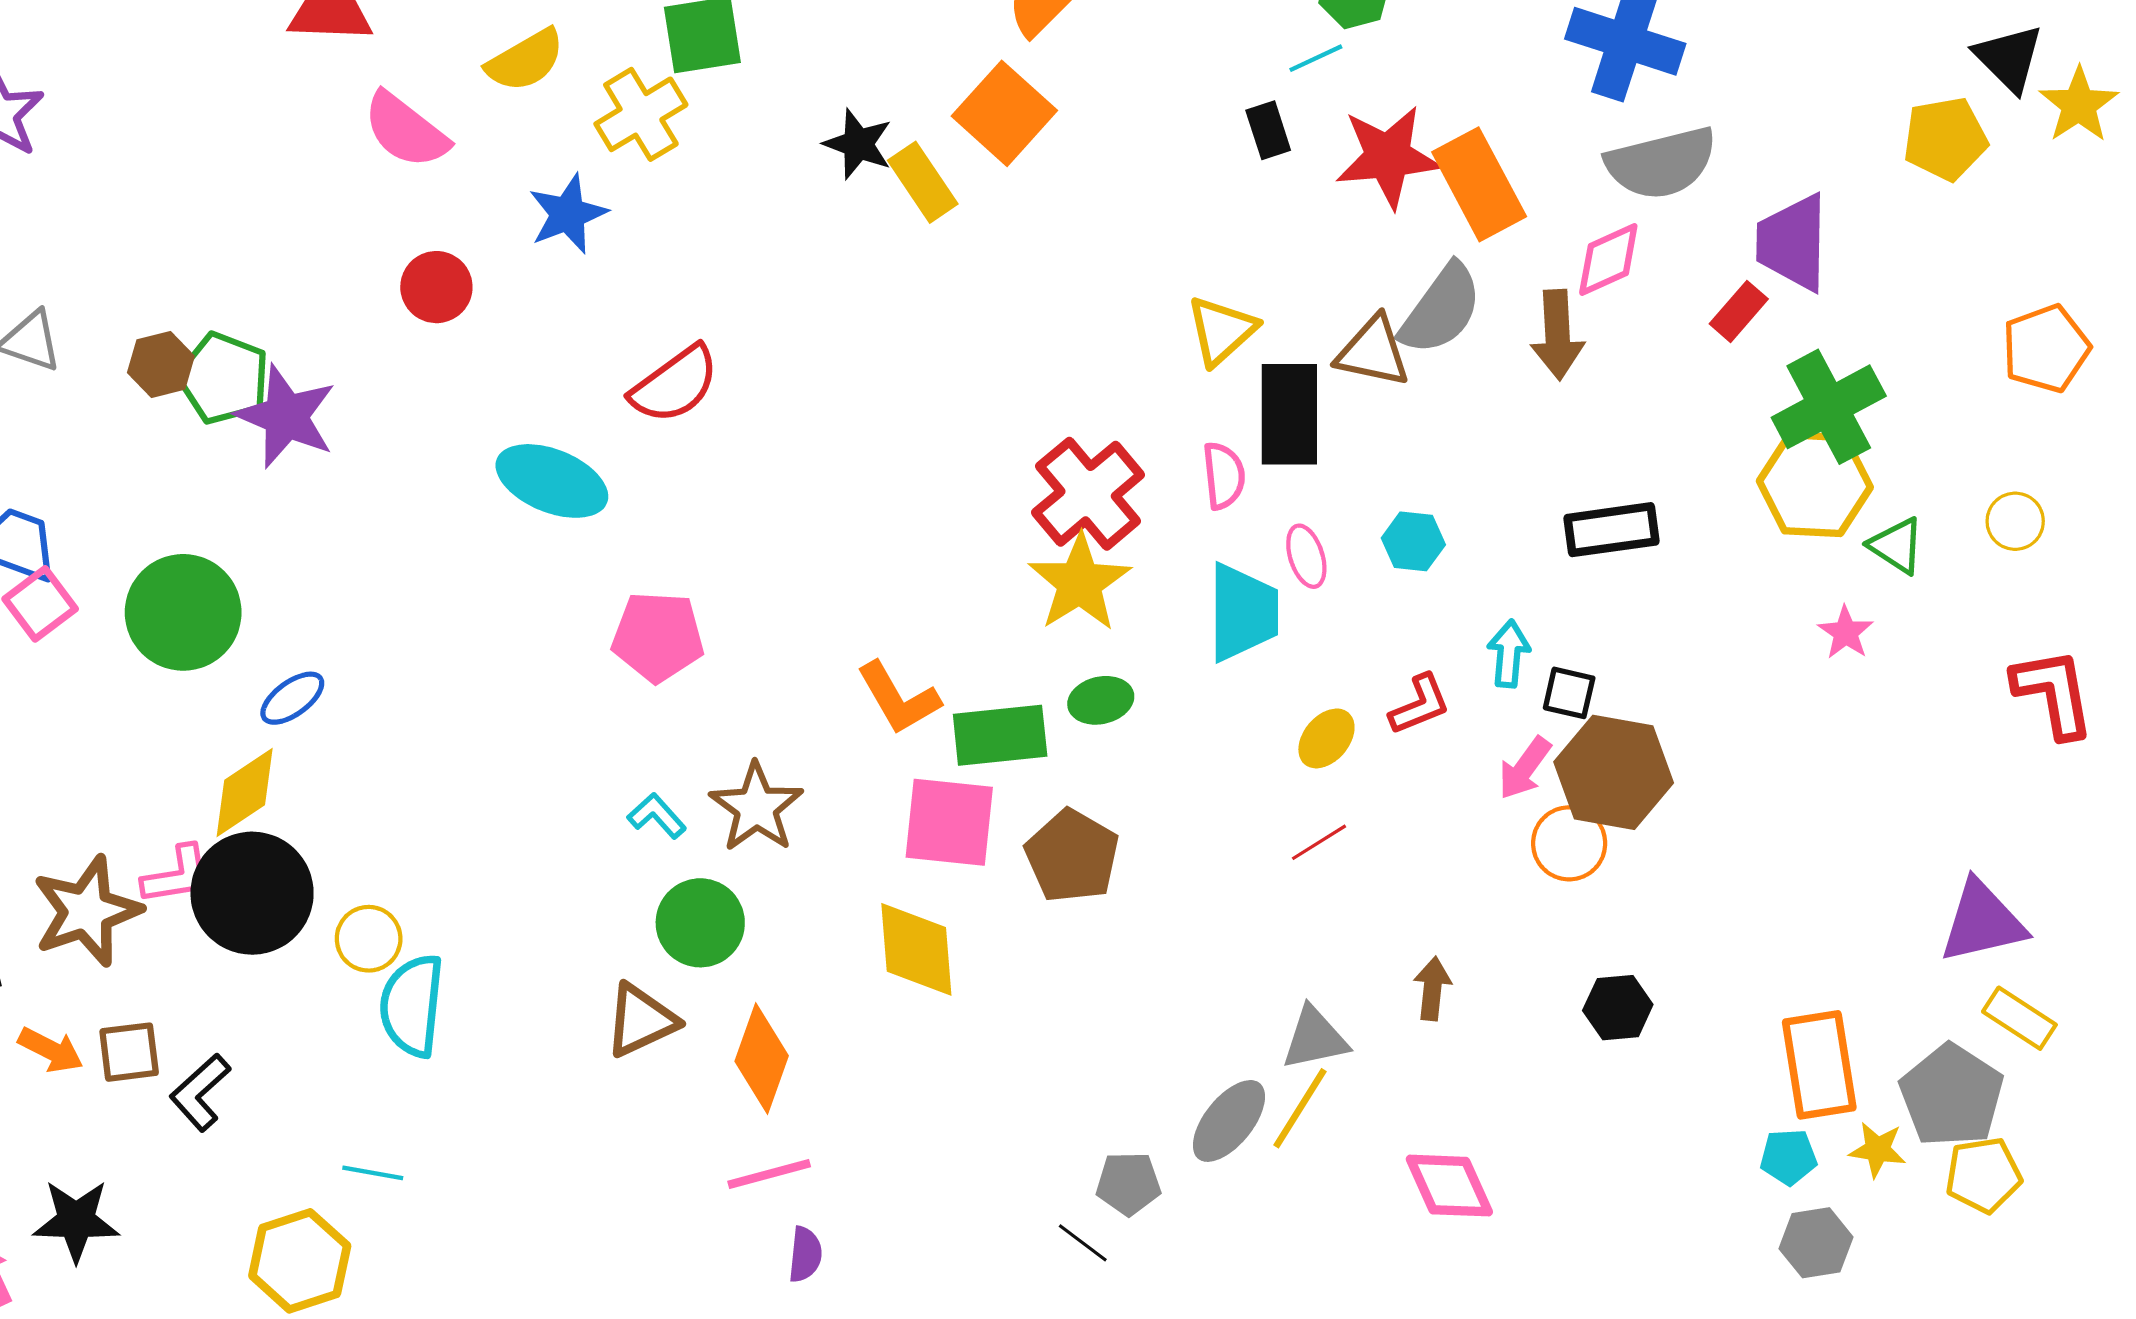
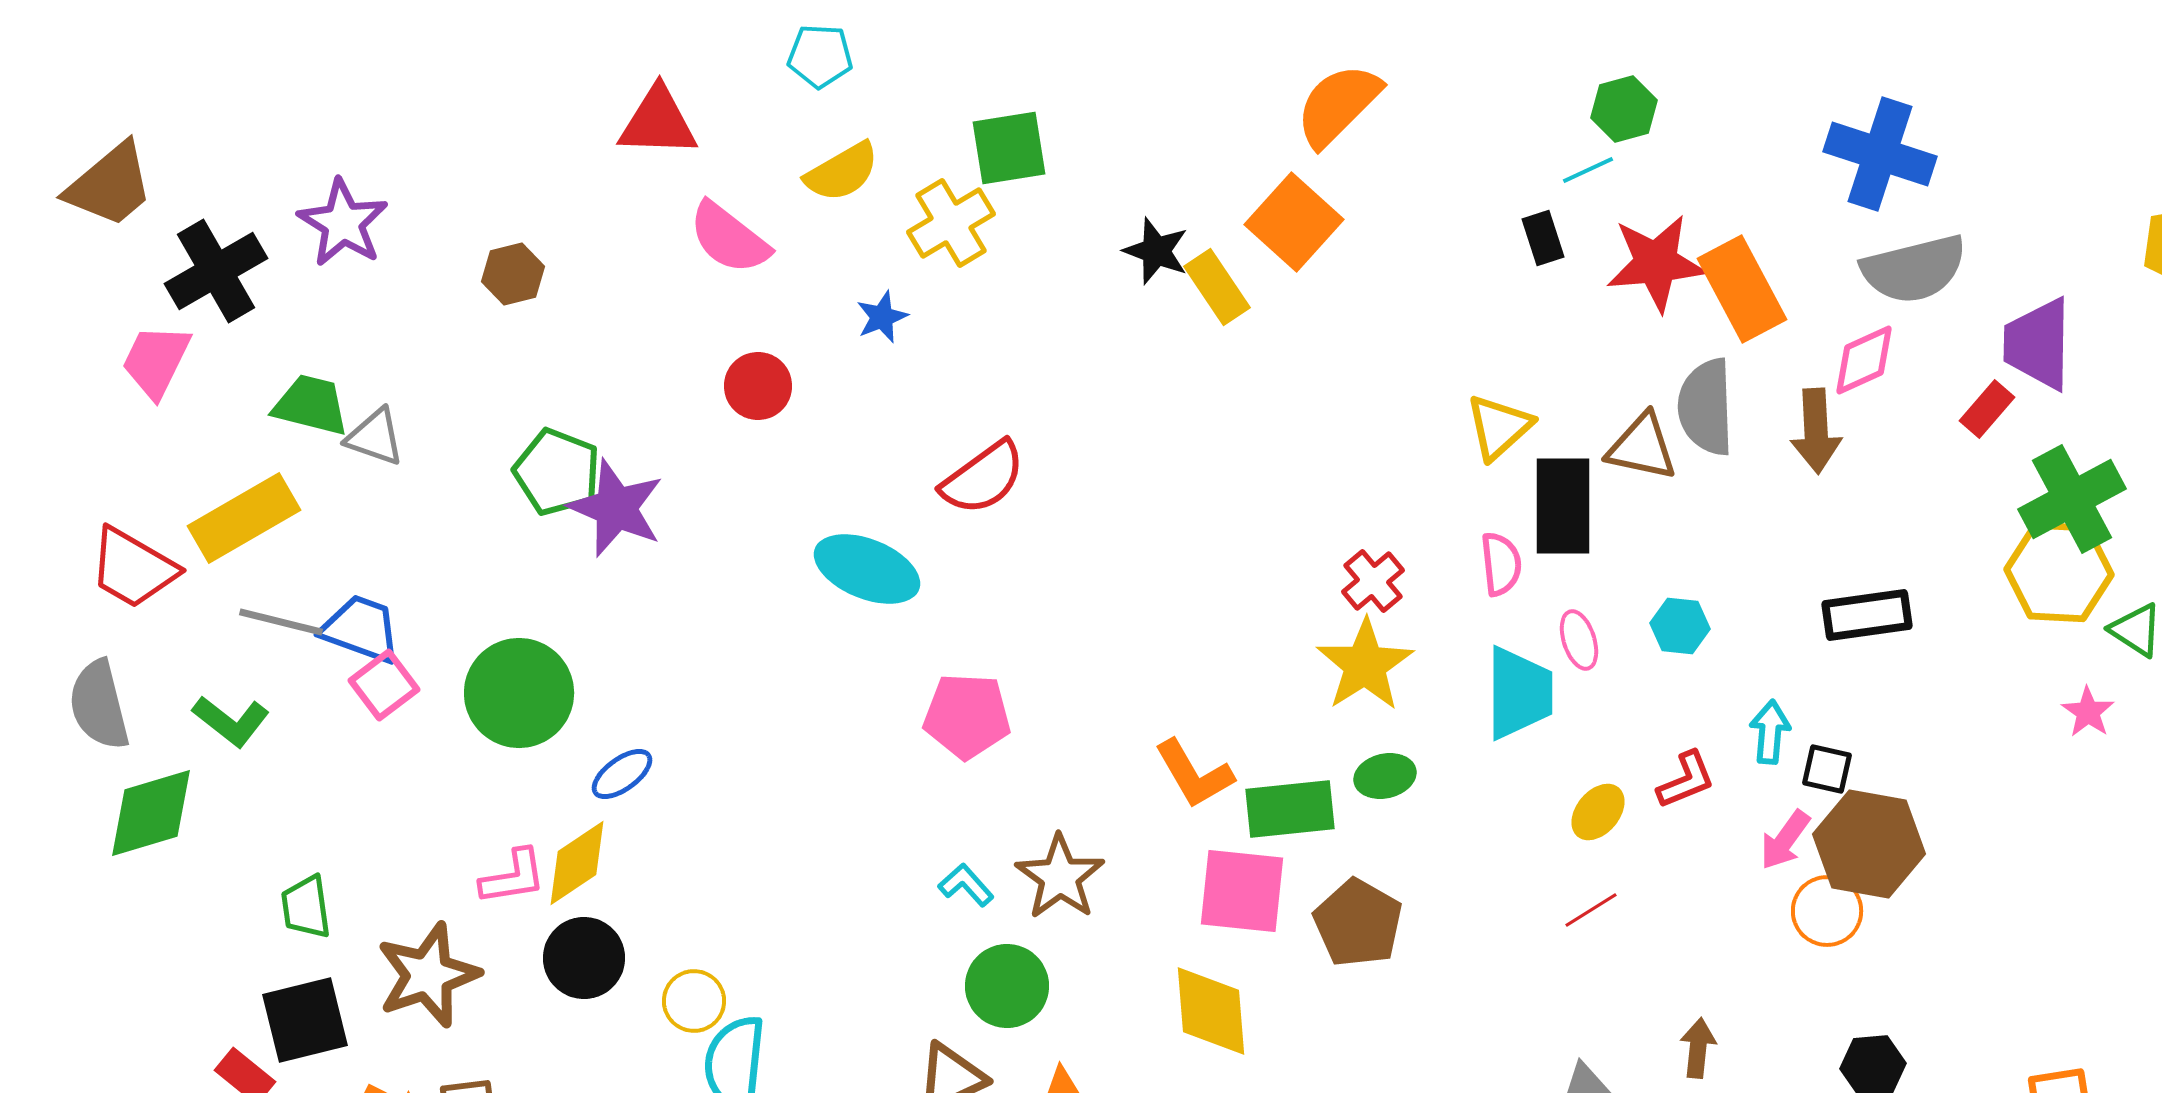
blue star: (568, 214) -> (882, 317), size x0.7
gray semicircle: (1441, 309) -> (1706, 407), turned 142
brown hexagon: (161, 364) -> (513, 274), moved
red cross: (1088, 494) -> (1373, 581), size x0.6
pink L-shape: (177, 875) -> (513, 877), moved
black circle: (252, 893) -> (584, 958), size x0.7

